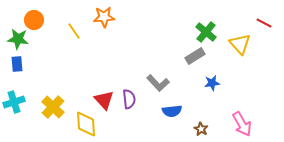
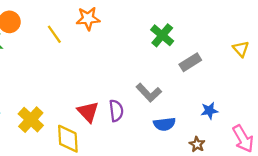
green cross: (206, 32) -> (162, 35), moved
yellow triangle: (240, 44) -> (241, 49), size x0.7
blue star: (212, 83) -> (209, 111), moved

